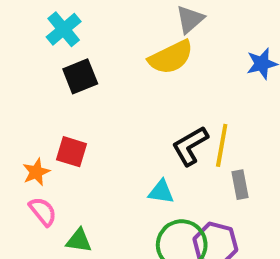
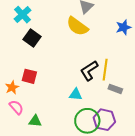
yellow semicircle: (171, 57) -> (77, 26), turned 65
black square: (80, 76) -> (32, 38), turned -30
gray rectangle: (240, 185) -> (115, 89), turned -56

